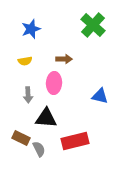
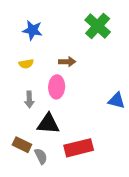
blue star: (31, 29) -> (32, 30), turned 30
blue triangle: (100, 96) -> (116, 101), moved

